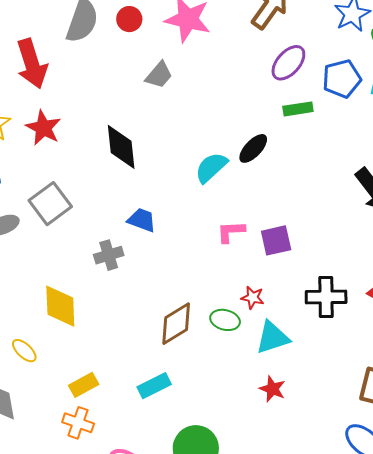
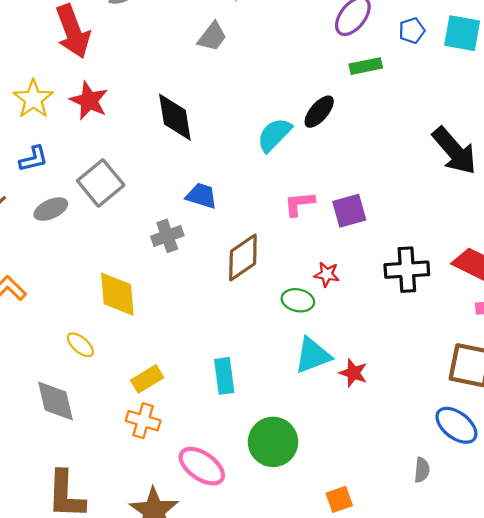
blue pentagon: (342, 79) -> (412, 31), size x0.6
brown diamond: (176, 324) -> (243, 257), moved
cyan triangle: (272, 338) -> (313, 355), moved
cyan rectangle: (154, 386) -> (224, 376), turned -68

